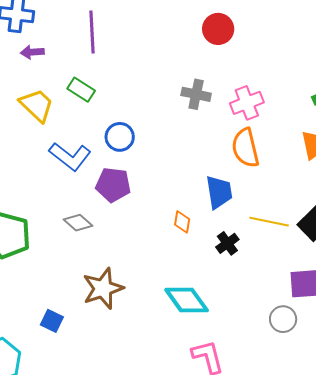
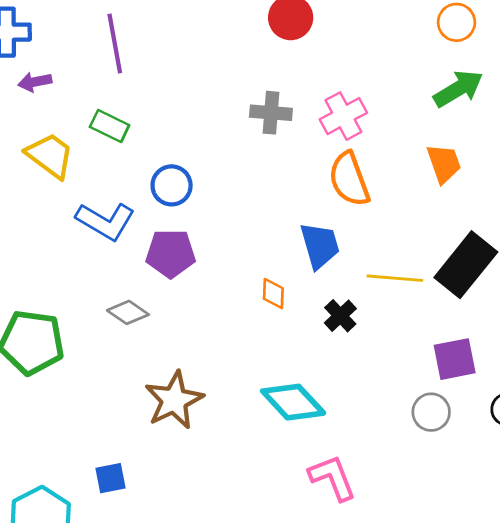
blue square: (52, 321) -> (110, 478), moved, turned -30

